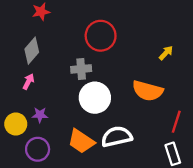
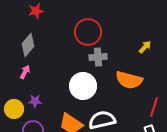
gray cross: (81, 69) -> (98, 57), moved

